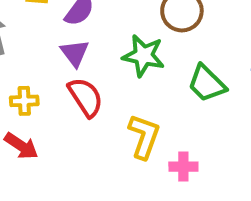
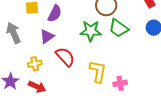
purple triangle: (75, 53) -> (47, 36), moved, turned 42
green trapezoid: (207, 83) -> (119, 28), moved

